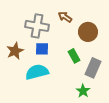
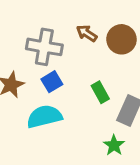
brown circle: (88, 32) -> (121, 39), moved
blue square: (42, 49) -> (52, 82), turned -32

